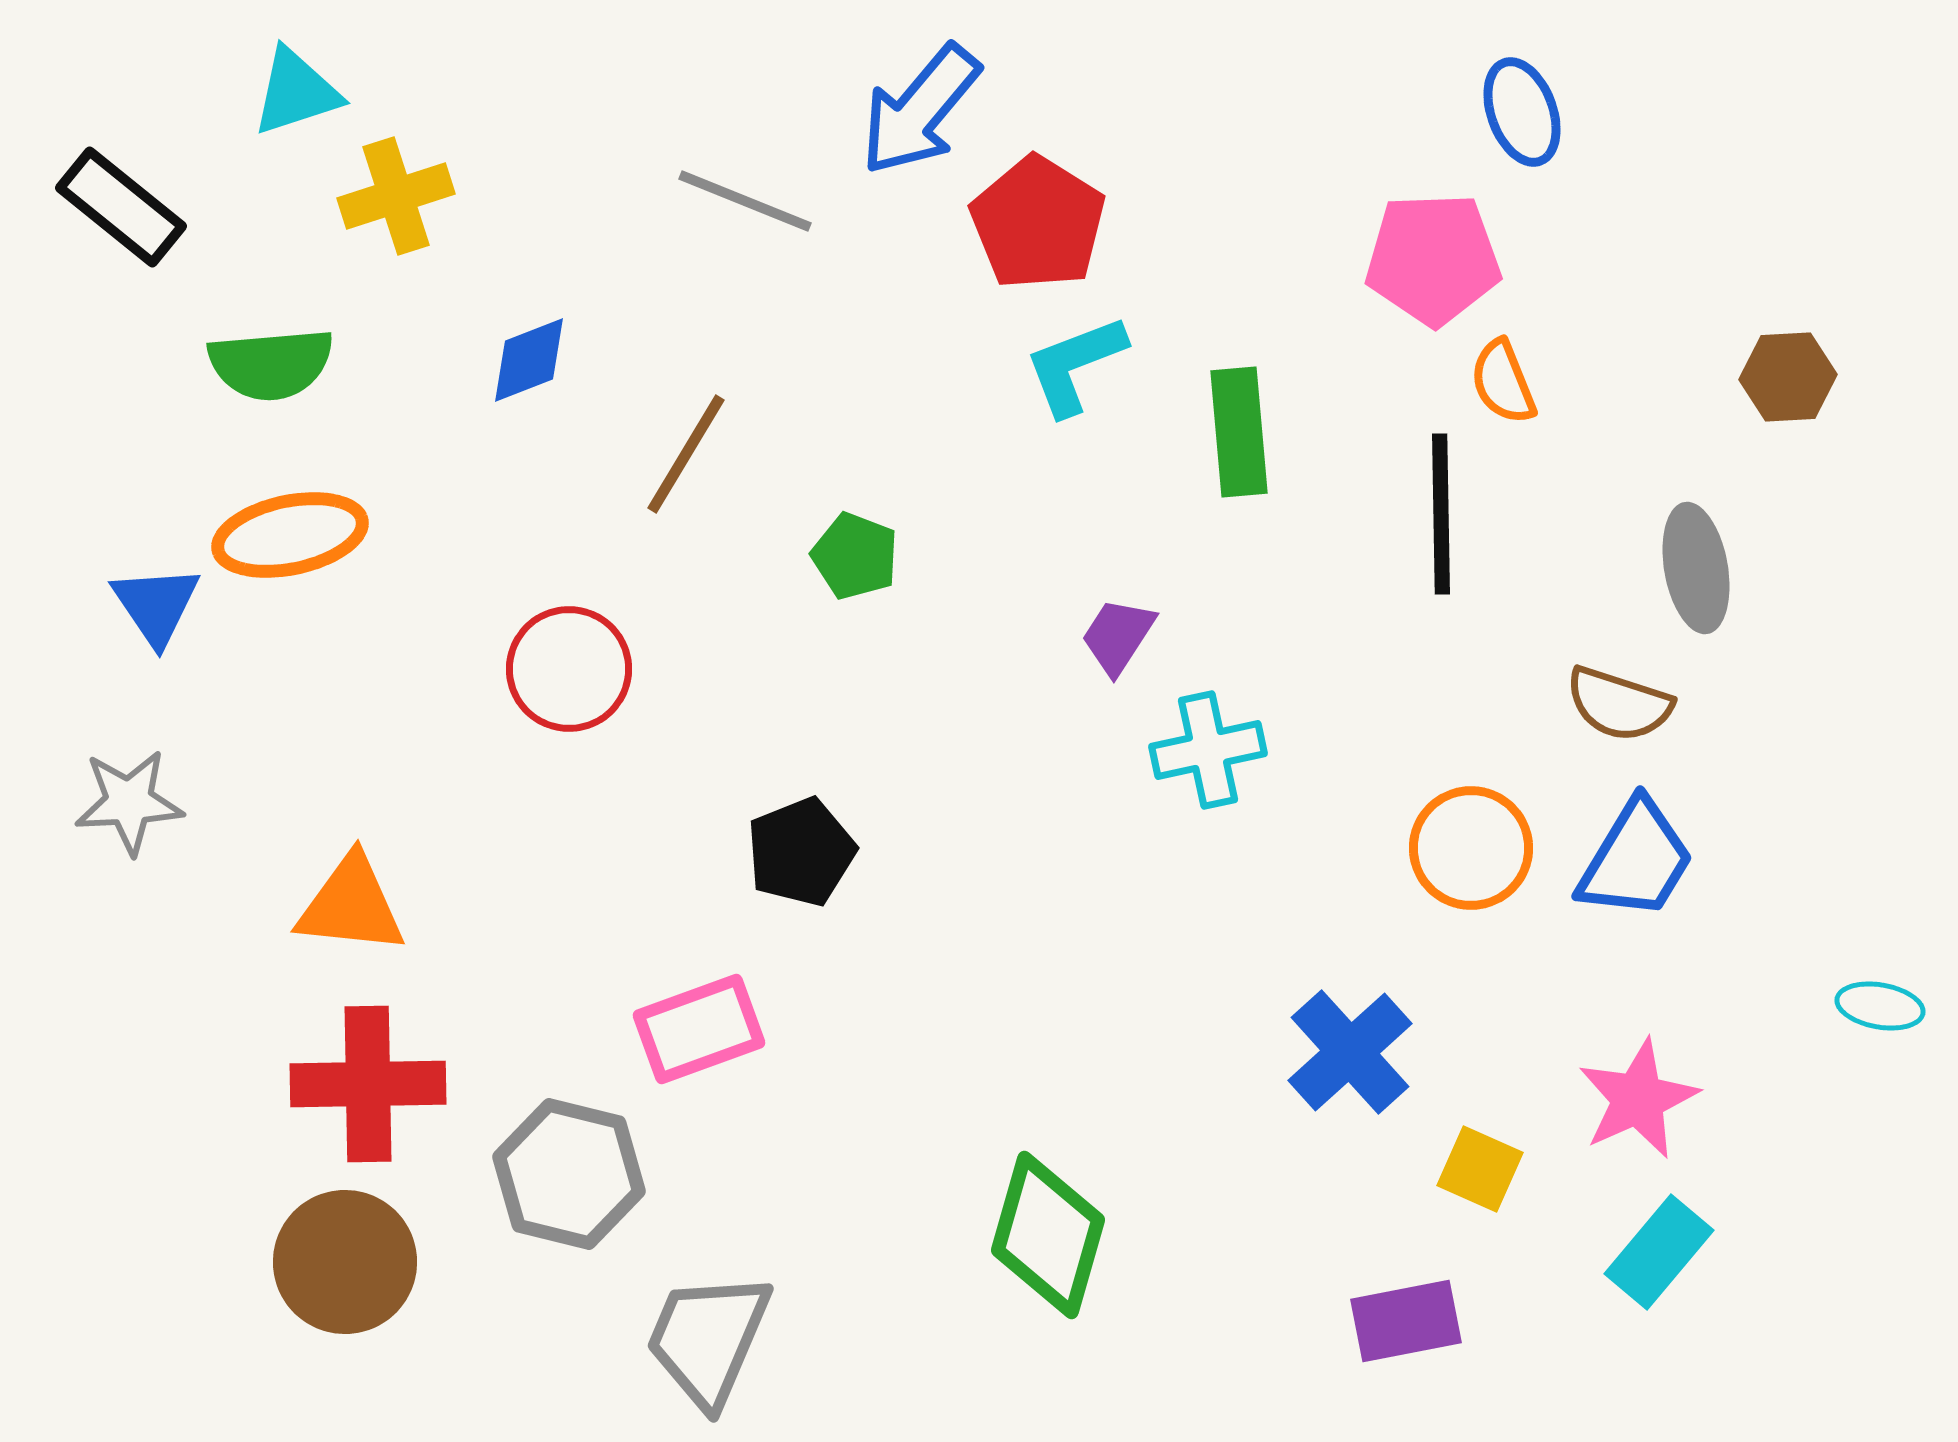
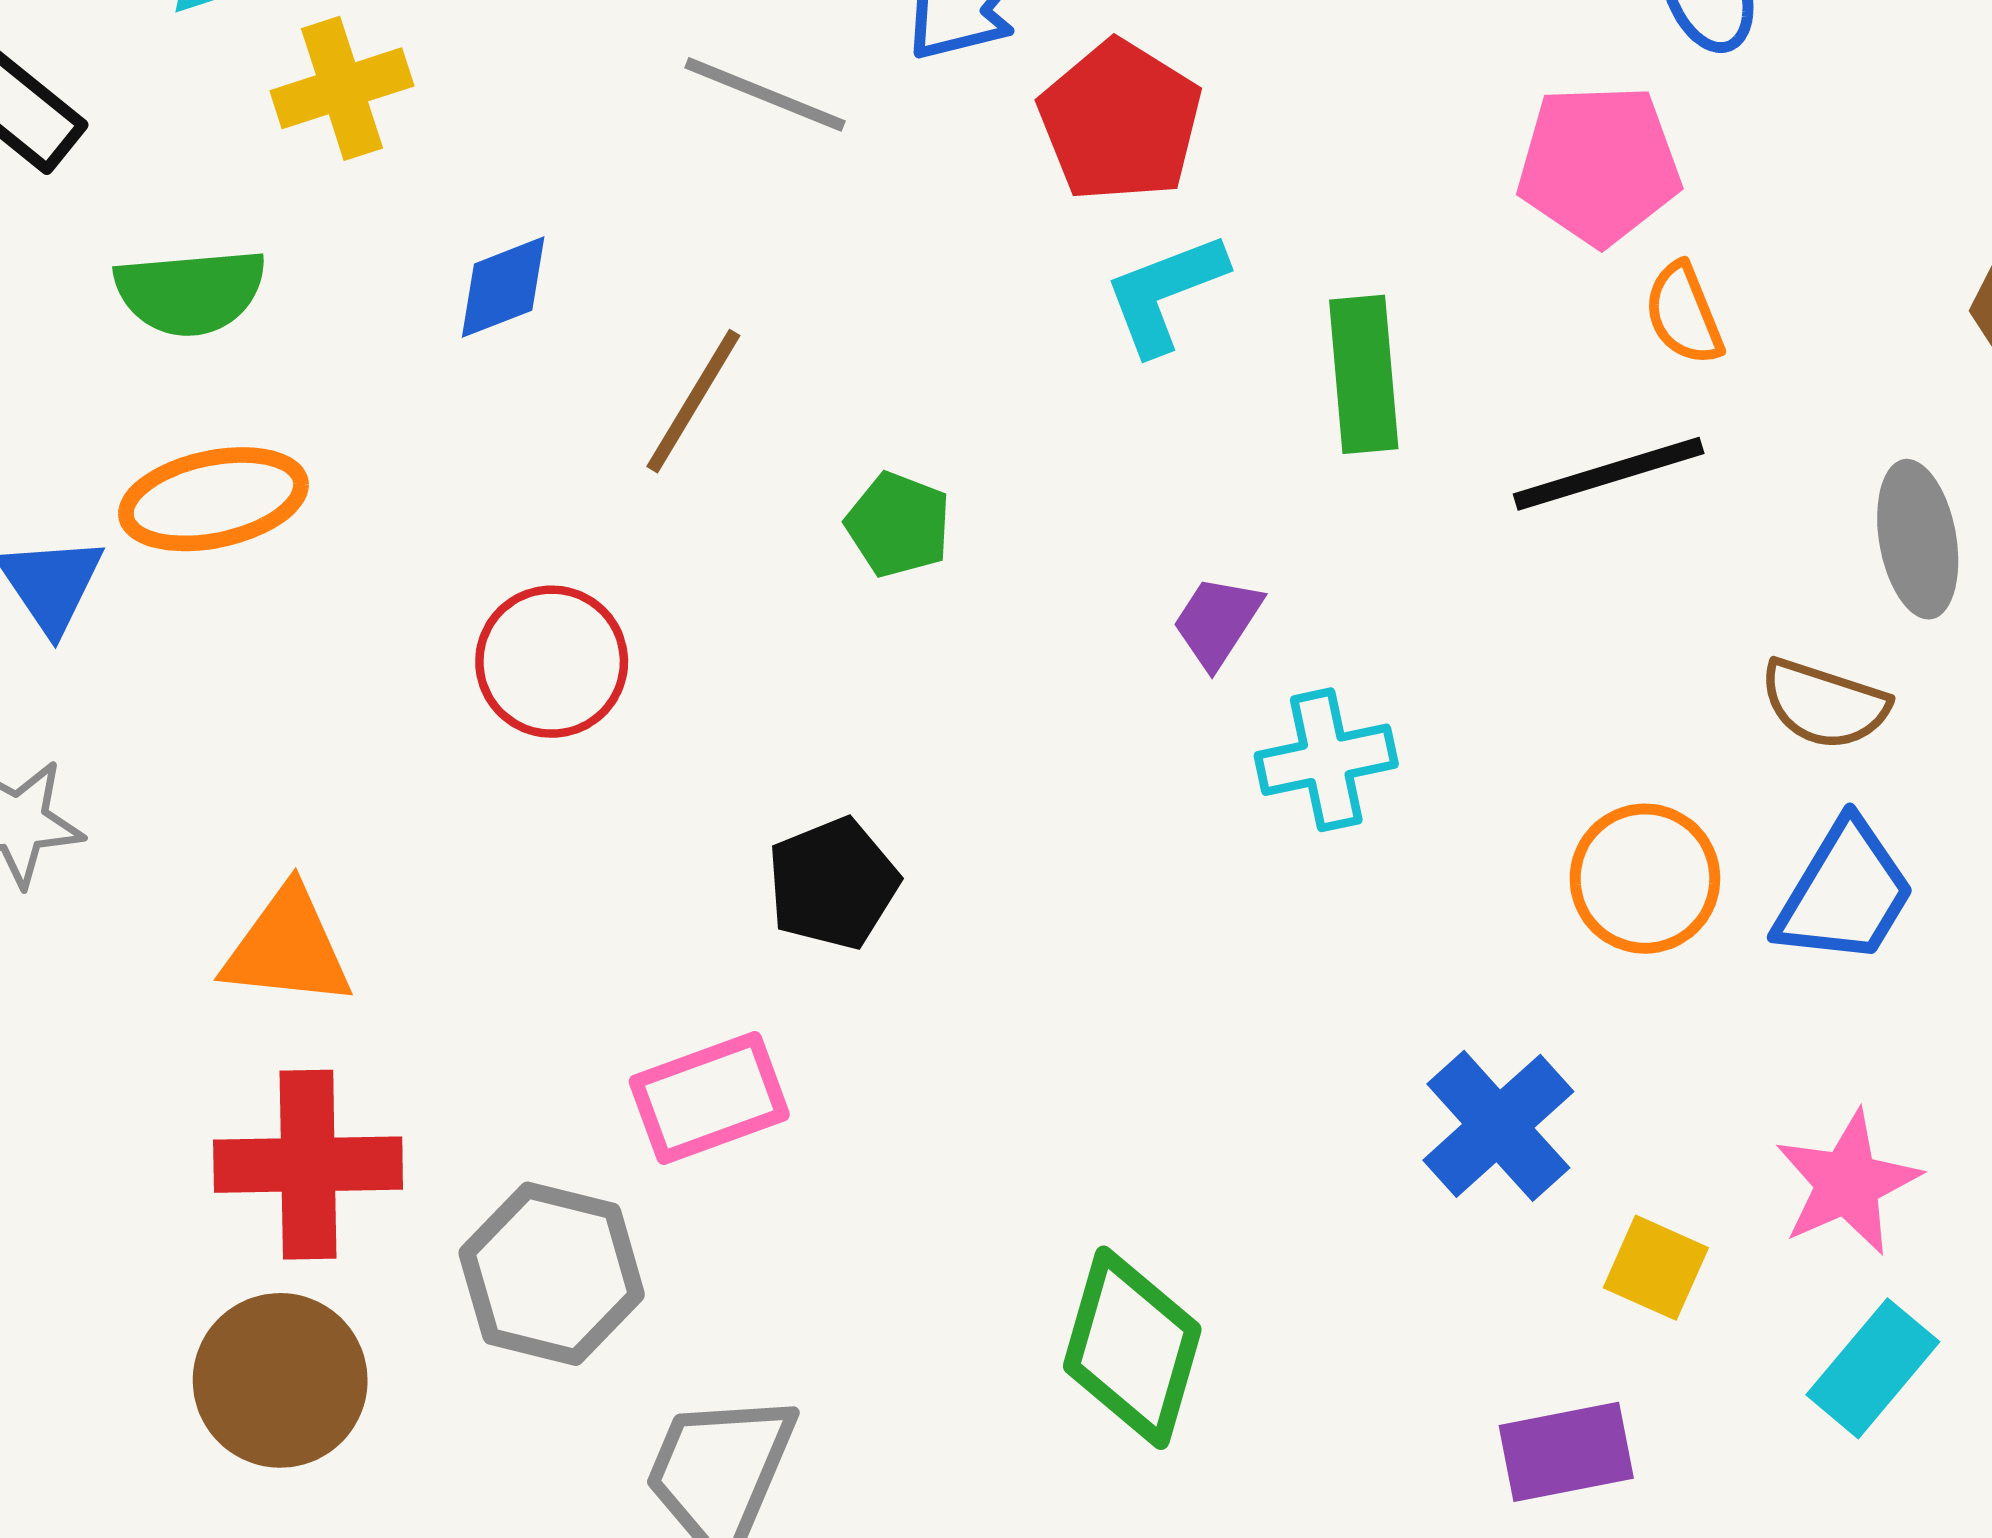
black line: (1441, 514) -> (1609, 474), turned 74

